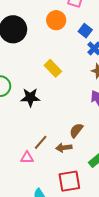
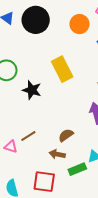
yellow rectangle: (53, 68) -> (62, 69), size x1.4
brown arrow: (64, 148) -> (57, 154), moved

